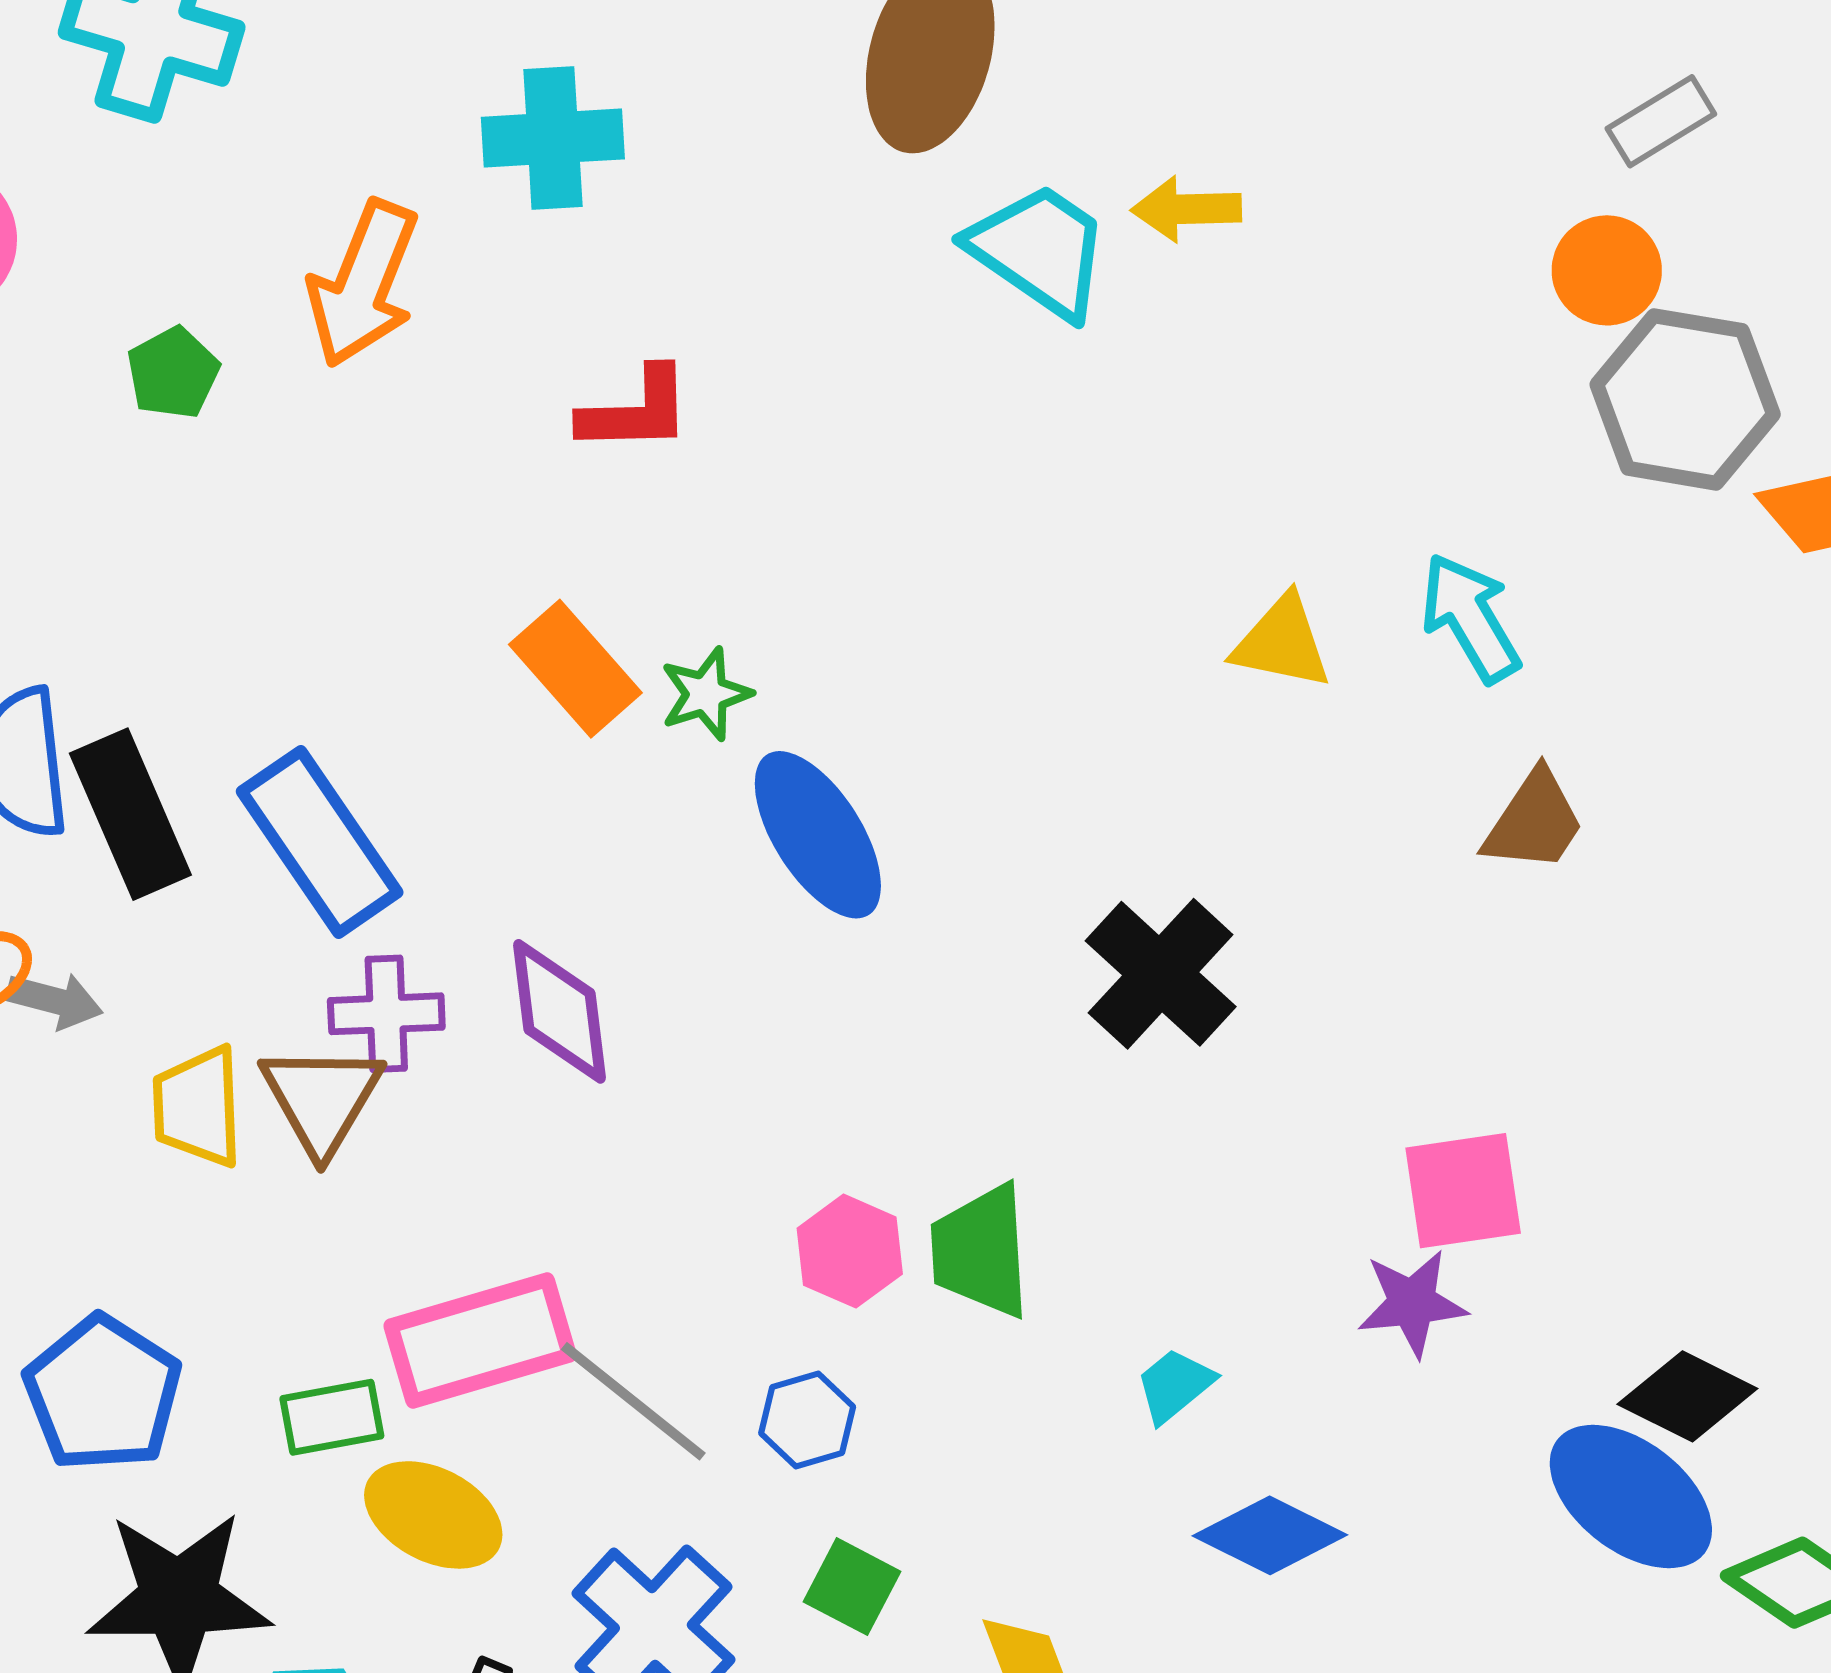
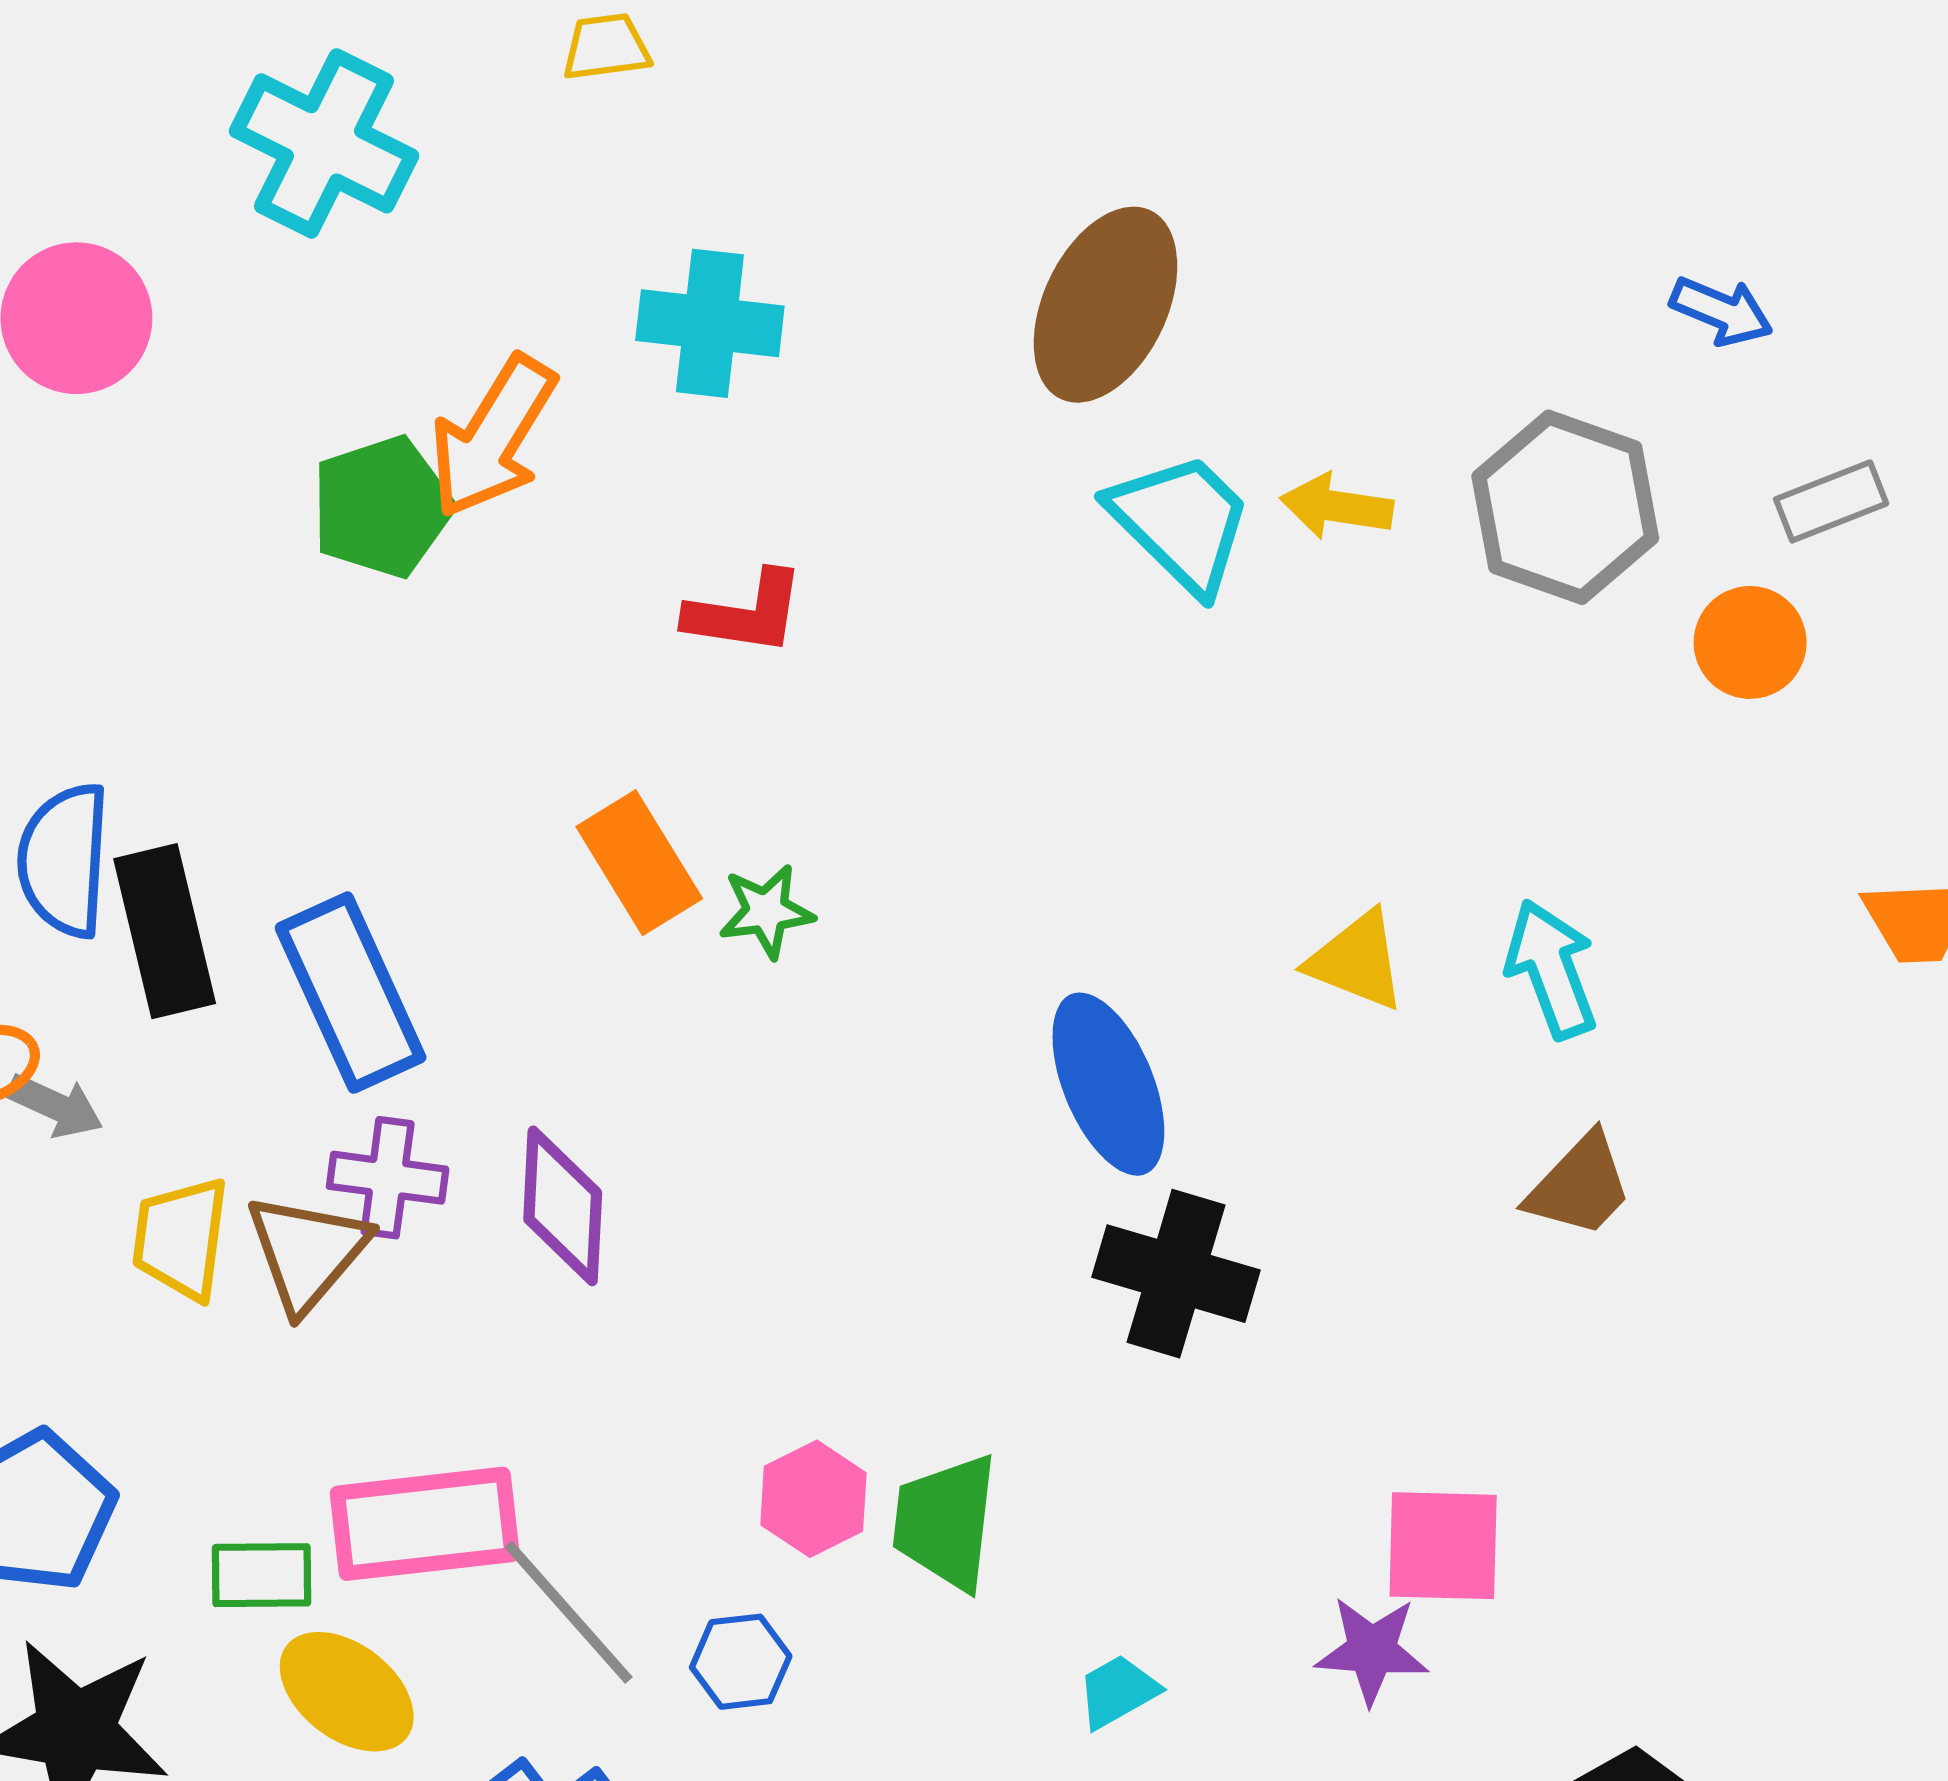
green pentagon: (173, 373) -> (382, 507), moved, size x1.5
gray hexagon: (1685, 399) -> (1565, 507), moved
blue ellipse: (818, 835) -> (1108, 1084), moved
black cross: (1161, 974) -> (1176, 1274), turned -36

